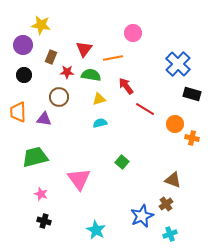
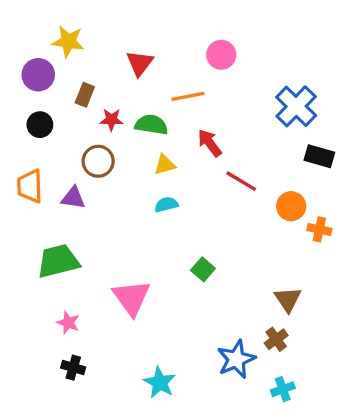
red triangle: (84, 49) -> (140, 63), moved
brown triangle: (173, 180) -> (288, 299), turned 36

